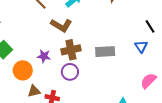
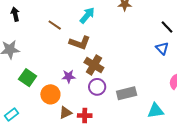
brown cross: (71, 50) -> (94, 65), turned -36
gray rectangle: (105, 52) -> (127, 93), moved

